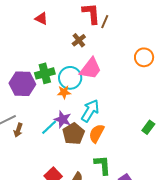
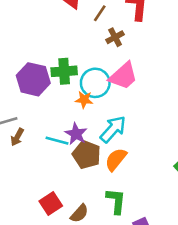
brown line: (105, 22) -> (100, 13), moved
cyan line: (49, 127) -> (57, 141), turned 48
brown pentagon: (74, 134) -> (87, 155), turned -30

